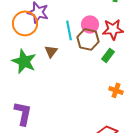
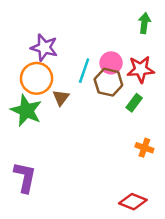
orange circle: (25, 23) -> (37, 78), moved
cyan line: (69, 30) -> (84, 71), turned 30

